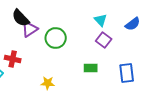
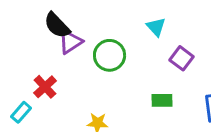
cyan triangle: (101, 20) -> (156, 27), moved
red cross: (13, 59) -> (45, 87), turned 35

